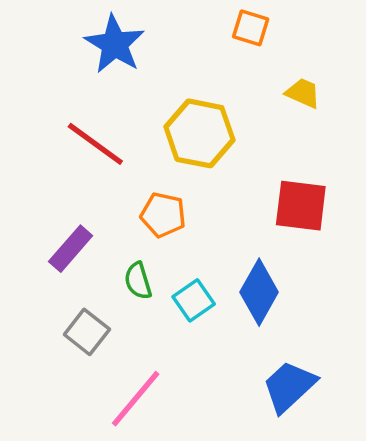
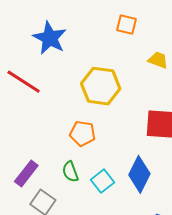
red line: (95, 144) -> (24, 82), moved
purple rectangle: (71, 249) -> (26, 174), moved

